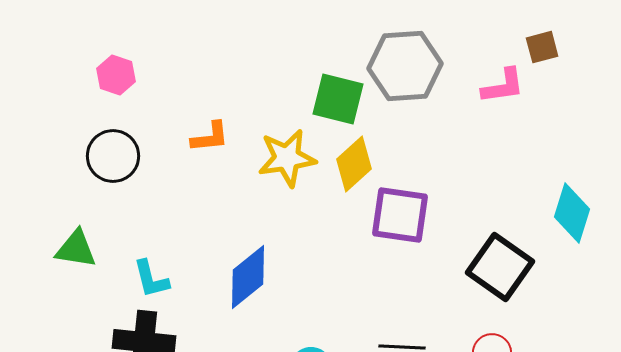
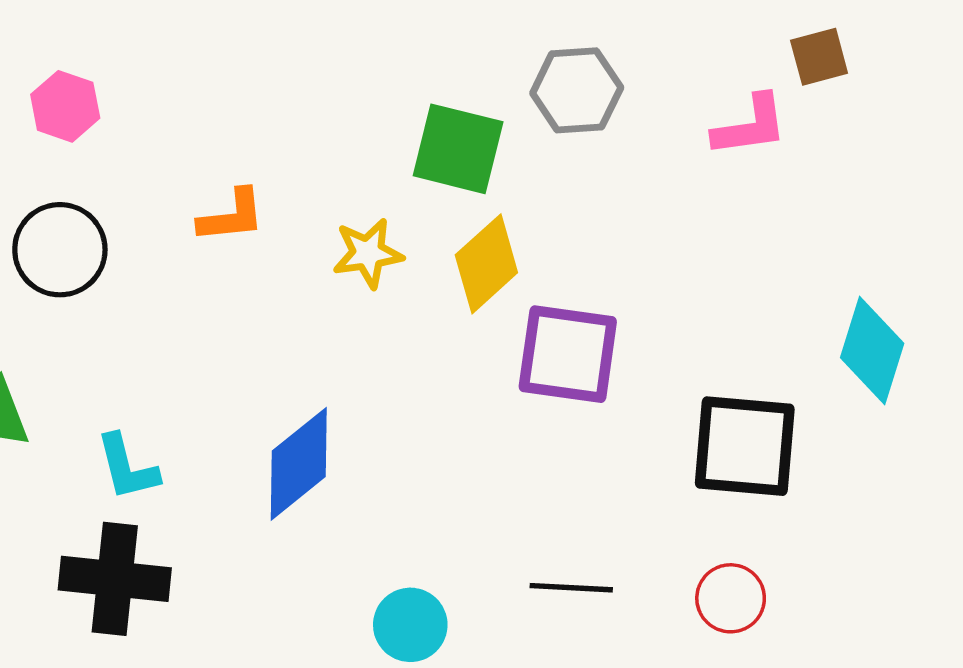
gray hexagon: (405, 66) -> (577, 90), size x0.7
yellow star: (287, 158) -> (368, 253), size x0.7
black square: (500, 267) -> (745, 446), turned -30

